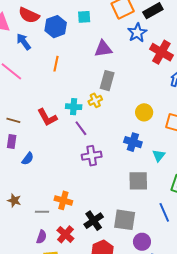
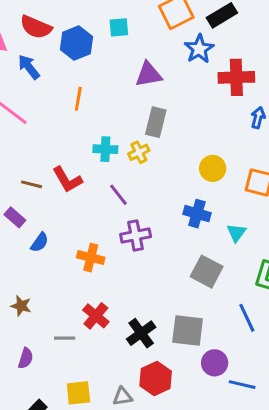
red cross: (161, 52) -> (236, 77), turned -30
cyan cross: (74, 107) -> (105, 149), moved
brown line: (13, 120) -> (32, 184), moved
purple rectangle: (12, 142) -> (15, 217), turned -56
gray square: (138, 181) -> (207, 272), turned 30
orange cross: (63, 200) -> (91, 258), moved
gray line: (42, 212) -> (65, 338), moved
red cross: (65, 234) -> (96, 316), moved
purple semicircle: (42, 237) -> (26, 358), moved

